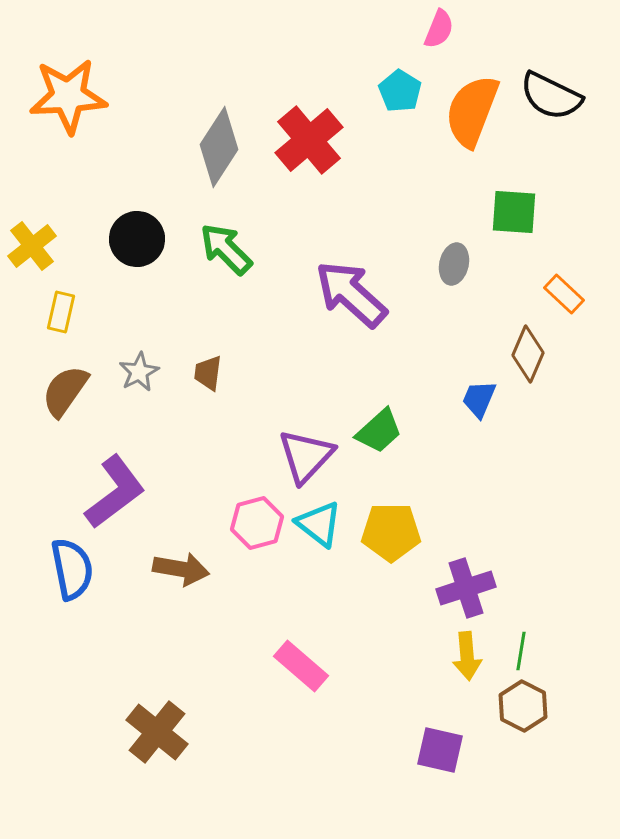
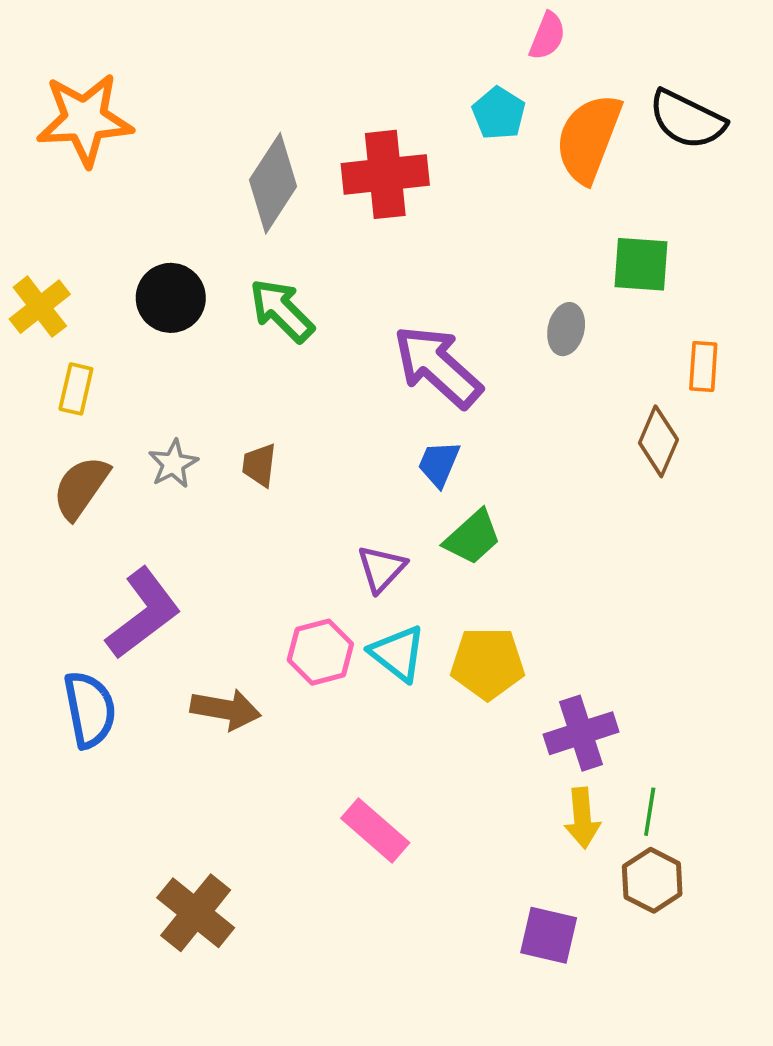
red cross: (309, 140) -> (385, 174), turned 34
orange rectangle: (564, 294) -> (703, 366), turned 51
blue trapezoid: (479, 399) -> (439, 464), moved
purple triangle: (306, 456) -> (382, 569), size x0.7

